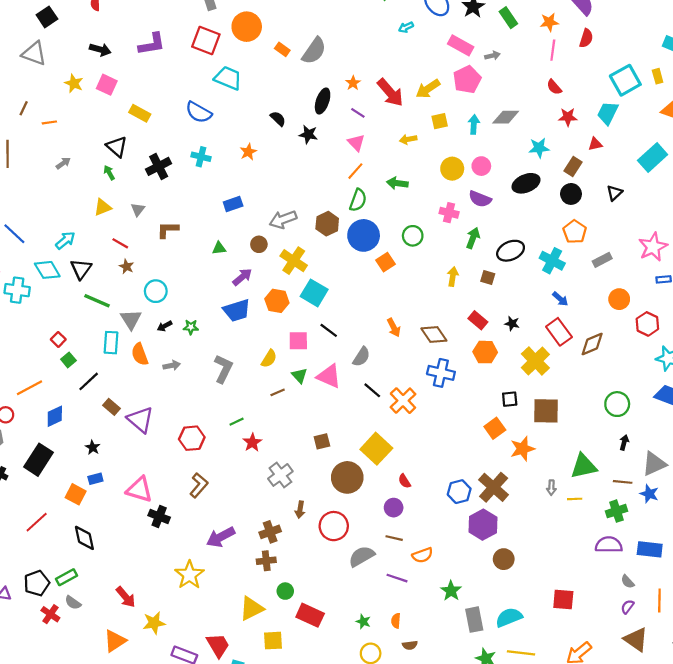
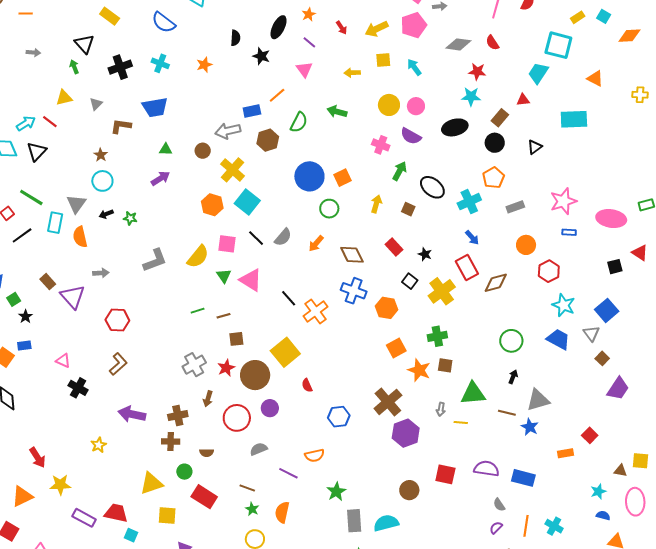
yellow rectangle: (658, 76) -> (578, 17), moved, turned 64
cyan square: (625, 80) -> (558, 45), turned 36
red arrow: (390, 92) -> (342, 28), size x0.5
gray diamond: (506, 117) -> (458, 44), moved
red star: (568, 117) -> (477, 72), moved
black semicircle: (278, 119) -> (235, 38), turned 42
cyan arrow: (474, 124) -> (414, 67), turned -48
cyan rectangle: (653, 157) -> (574, 119), turned 32
gray arrow: (63, 163) -> (33, 52), turned 32
orange line: (355, 171) -> (277, 95), moved
blue rectangle: (233, 204) -> (252, 111), moved
blue circle: (364, 235) -> (309, 176), moved
green circle: (413, 236) -> (329, 209), moved
red line: (120, 243) -> (50, 122), moved
black ellipse: (511, 251) -> (432, 187), turned 55
cyan cross: (552, 261) -> (469, 202), turned 30
orange square: (385, 262) -> (342, 178), moved
brown star: (126, 266) -> (101, 155), moved
purple arrow: (242, 277) -> (160, 178), moved
green line: (97, 301) -> (31, 197), moved
blue trapezoid: (237, 310) -> (155, 107), moved
orange arrow: (394, 328) -> (316, 243), turned 60
orange hexagon: (485, 352) -> (387, 308), moved
gray semicircle: (361, 357) -> (283, 237), moved
yellow semicircle: (269, 359) -> (198, 257), size x1.4
green square: (68, 360) -> (14, 299), moved
gray arrow: (172, 365) -> (101, 273), moved
gray L-shape: (223, 369) -> (155, 260), turned 36
black line: (89, 381) -> (22, 235), moved
brown line: (278, 392) -> (224, 316), moved
black square: (510, 399) -> (410, 281), moved, turned 35
brown square: (546, 411) -> (445, 365), moved, size x0.6
green line: (237, 422) -> (198, 311), moved
red star: (252, 443) -> (226, 368), moved
orange star: (522, 449) -> (419, 370), turned 30
pink triangle: (139, 490) -> (63, 361), size x0.6
blue hexagon: (459, 492) -> (339, 417), moved
purple circle: (394, 508) -> (270, 408), moved
green cross: (616, 511) -> (437, 336), moved
purple hexagon: (483, 525) -> (406, 433), moved
purple arrow: (221, 537) -> (132, 414), turned 32
brown line: (394, 538) -> (247, 488), moved
gray semicircle: (362, 556) -> (259, 449), size x0.7
brown circle: (504, 559) -> (409, 490), moved
yellow star: (189, 575) -> (99, 445), size x0.6
red square: (563, 600) -> (445, 474), moved
orange semicircle: (396, 621) -> (282, 512), size x1.5
red trapezoid: (218, 645) -> (116, 513), turned -55
brown semicircle: (410, 645) -> (207, 453), moved

